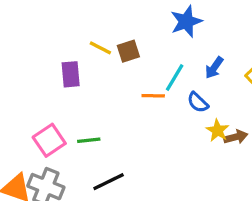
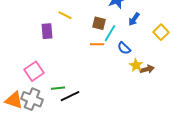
brown square: (128, 51) -> (99, 23), moved, turned 32
blue arrow: (214, 68) -> (134, 19), moved
green line: (89, 140) -> (58, 88), moved

